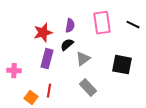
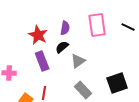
red star: (43, 33) -> (38, 35), turned -30
purple rectangle: (47, 59) -> (42, 61), turned -36
black square: (122, 65) -> (117, 83), moved, turned -30

